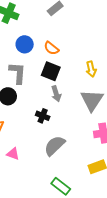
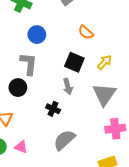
orange semicircle: (51, 48) -> (86, 32), moved
yellow arrow: (91, 69) -> (104, 62), turned -126
black square: (51, 71) -> (74, 62), moved

